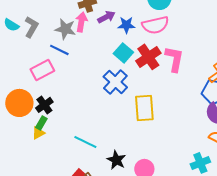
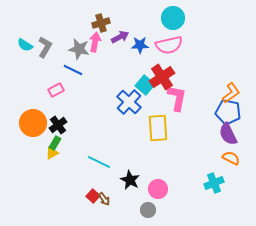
cyan square: (123, 53) -> (145, 85), moved
pink L-shape: (174, 59) -> (177, 98), moved
pink rectangle: (42, 70) -> (56, 90), size x0.7

